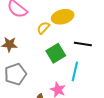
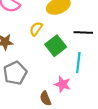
yellow semicircle: (43, 28) -> (36, 29), moved

